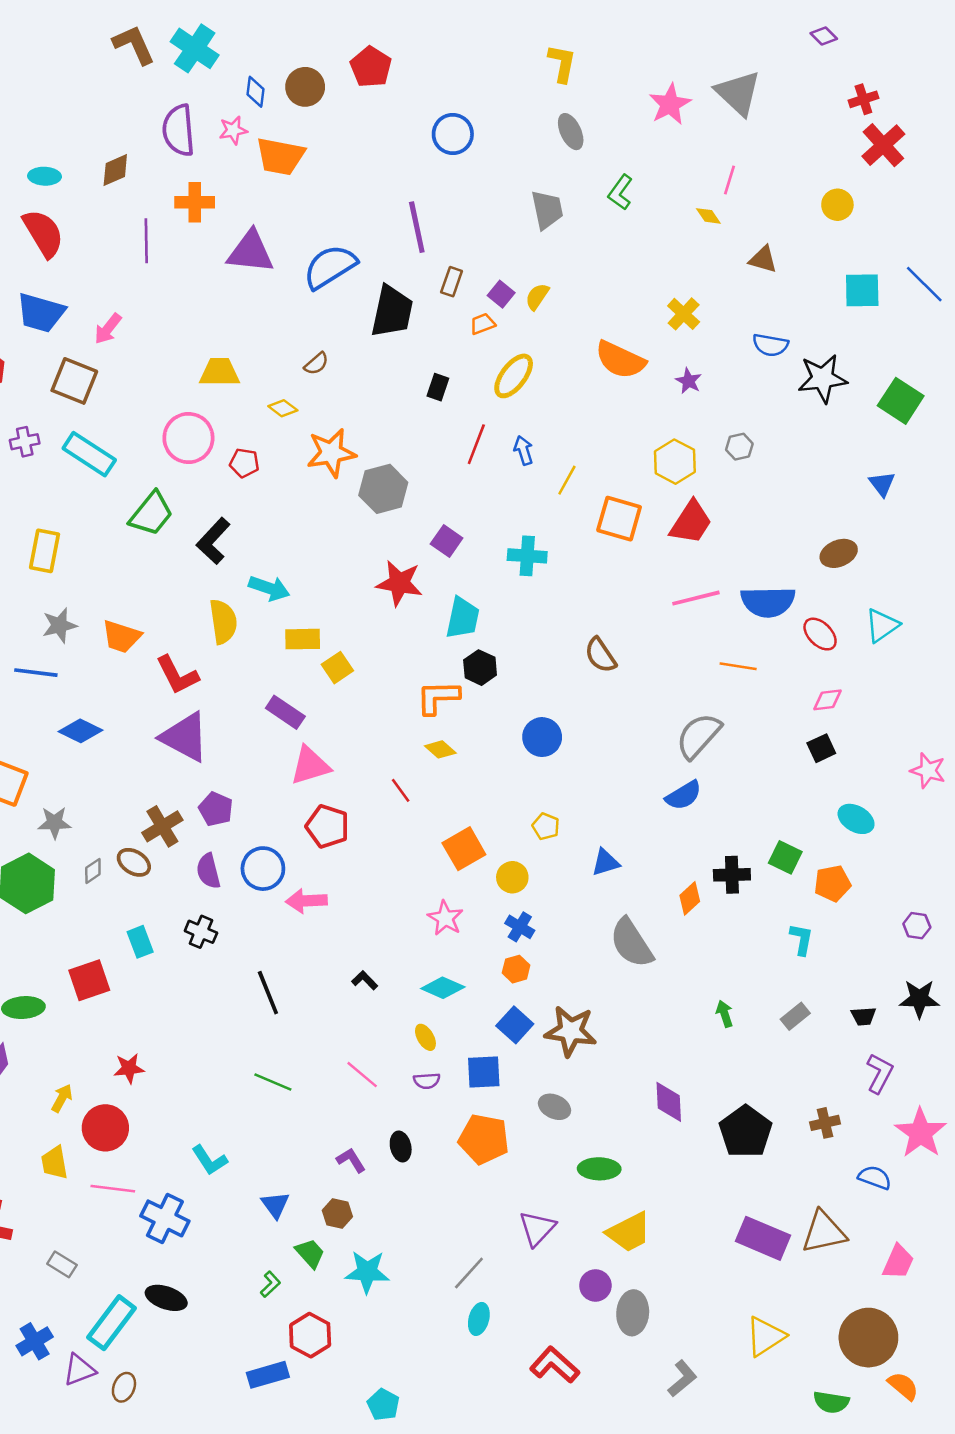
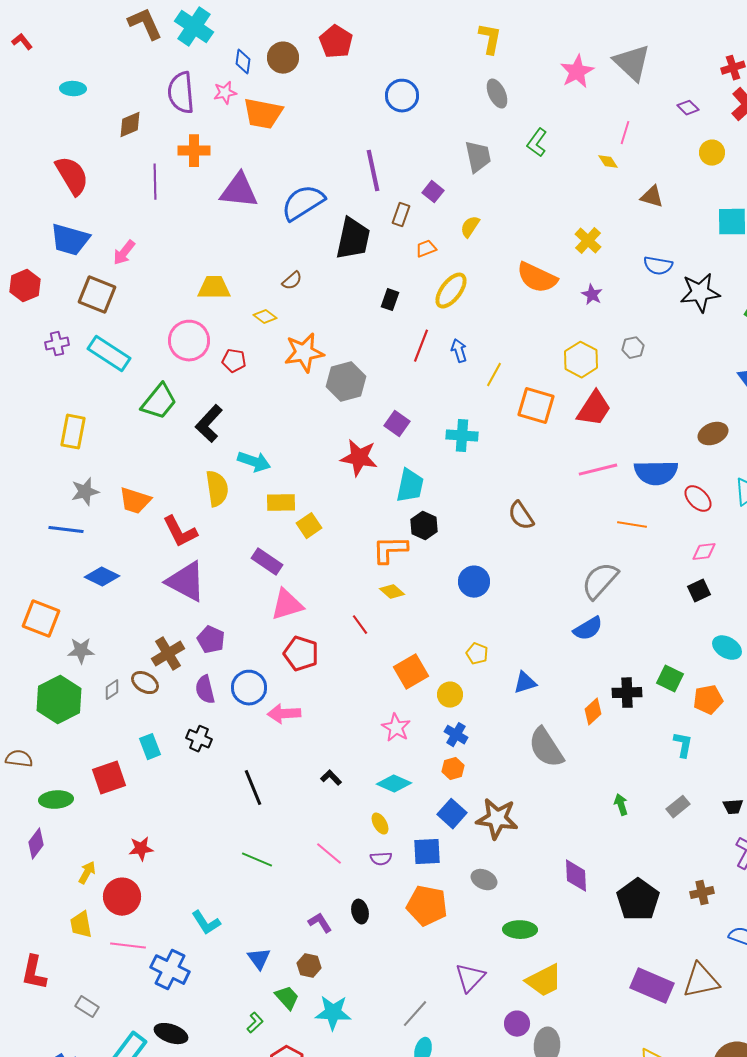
purple diamond: (824, 36) -> (688, 108), moved
cyan ellipse: (45, 176) -> (73, 89), moved
purple square: (501, 294) -> (433, 192), moved

